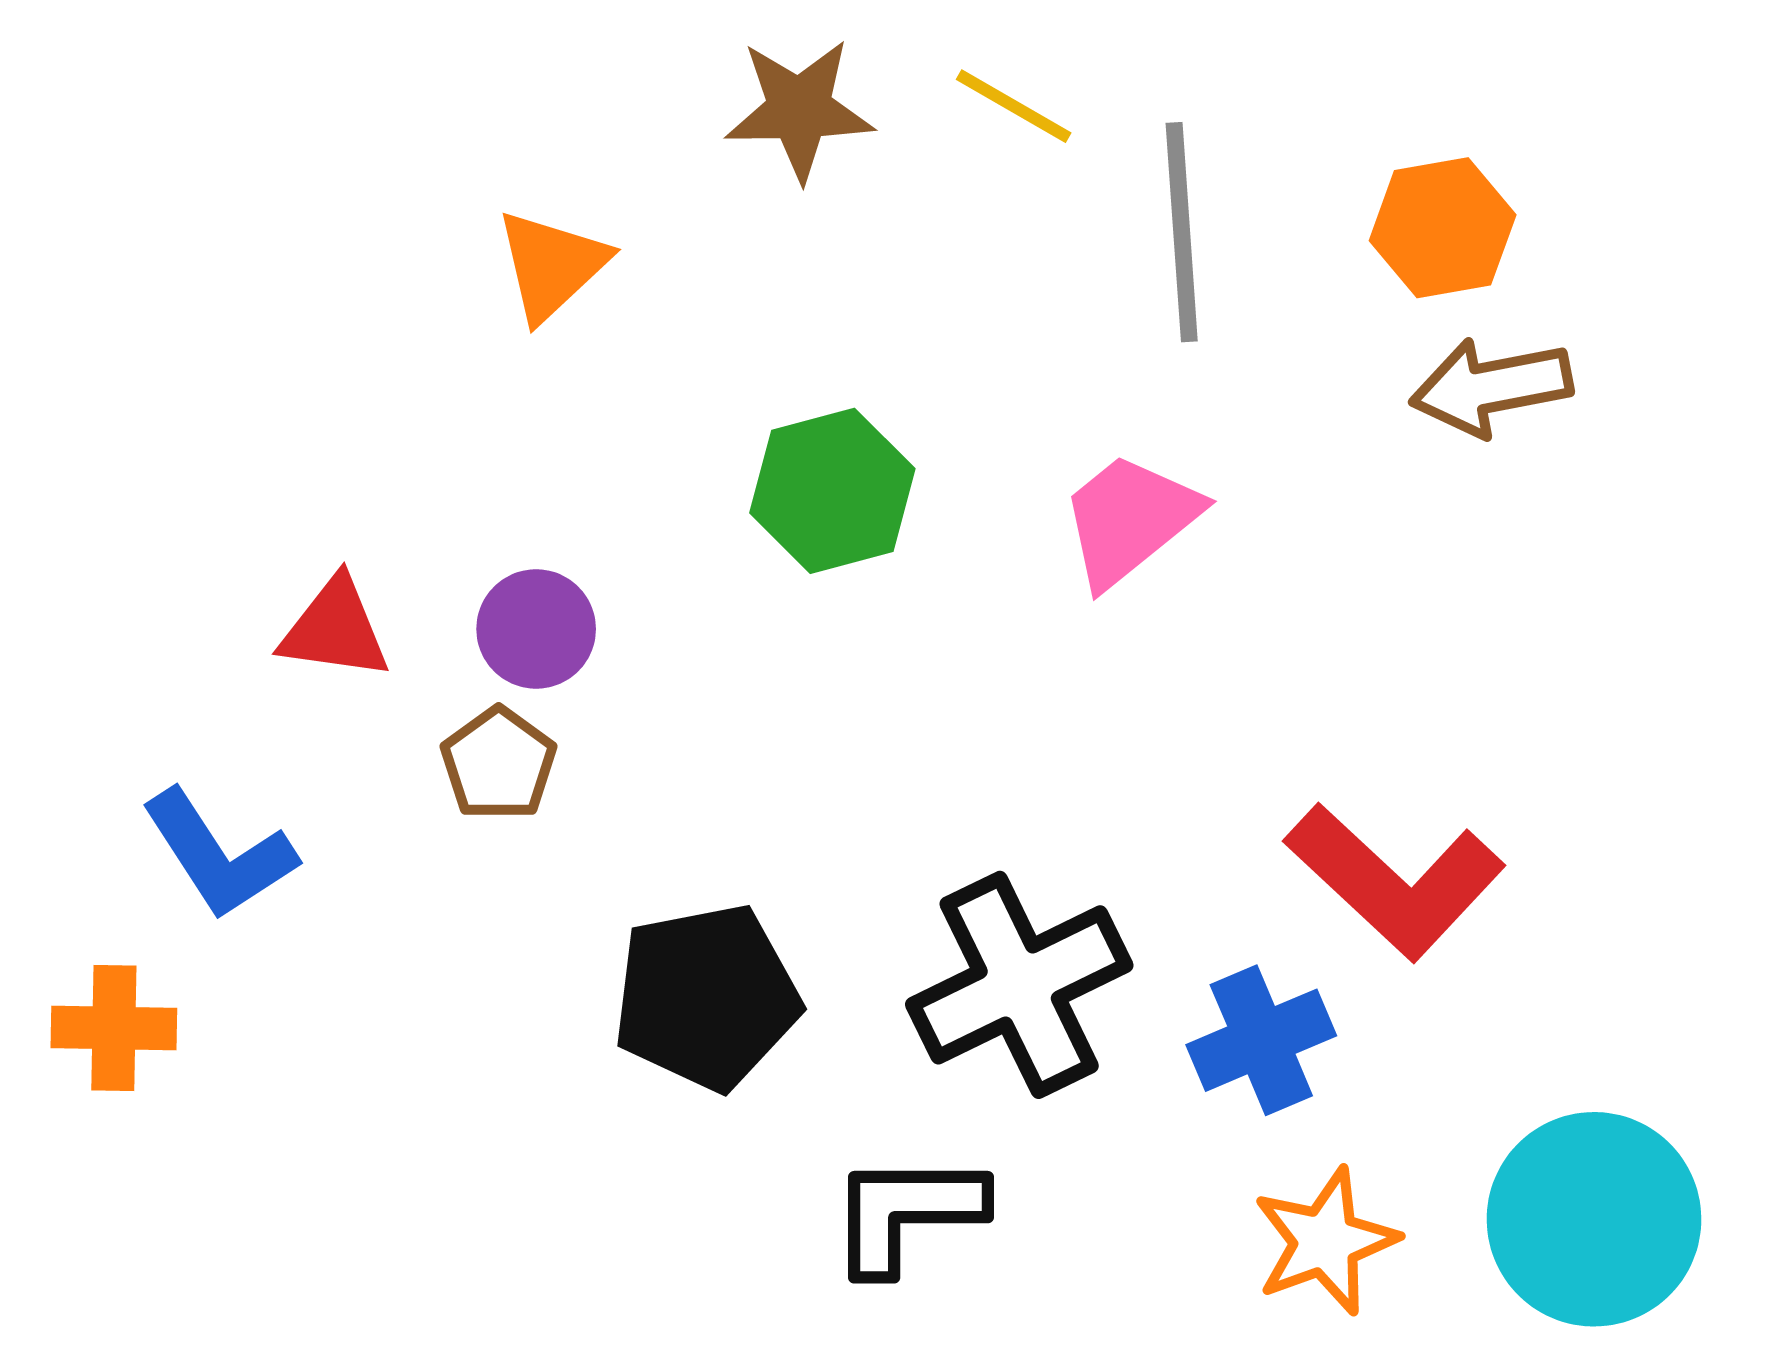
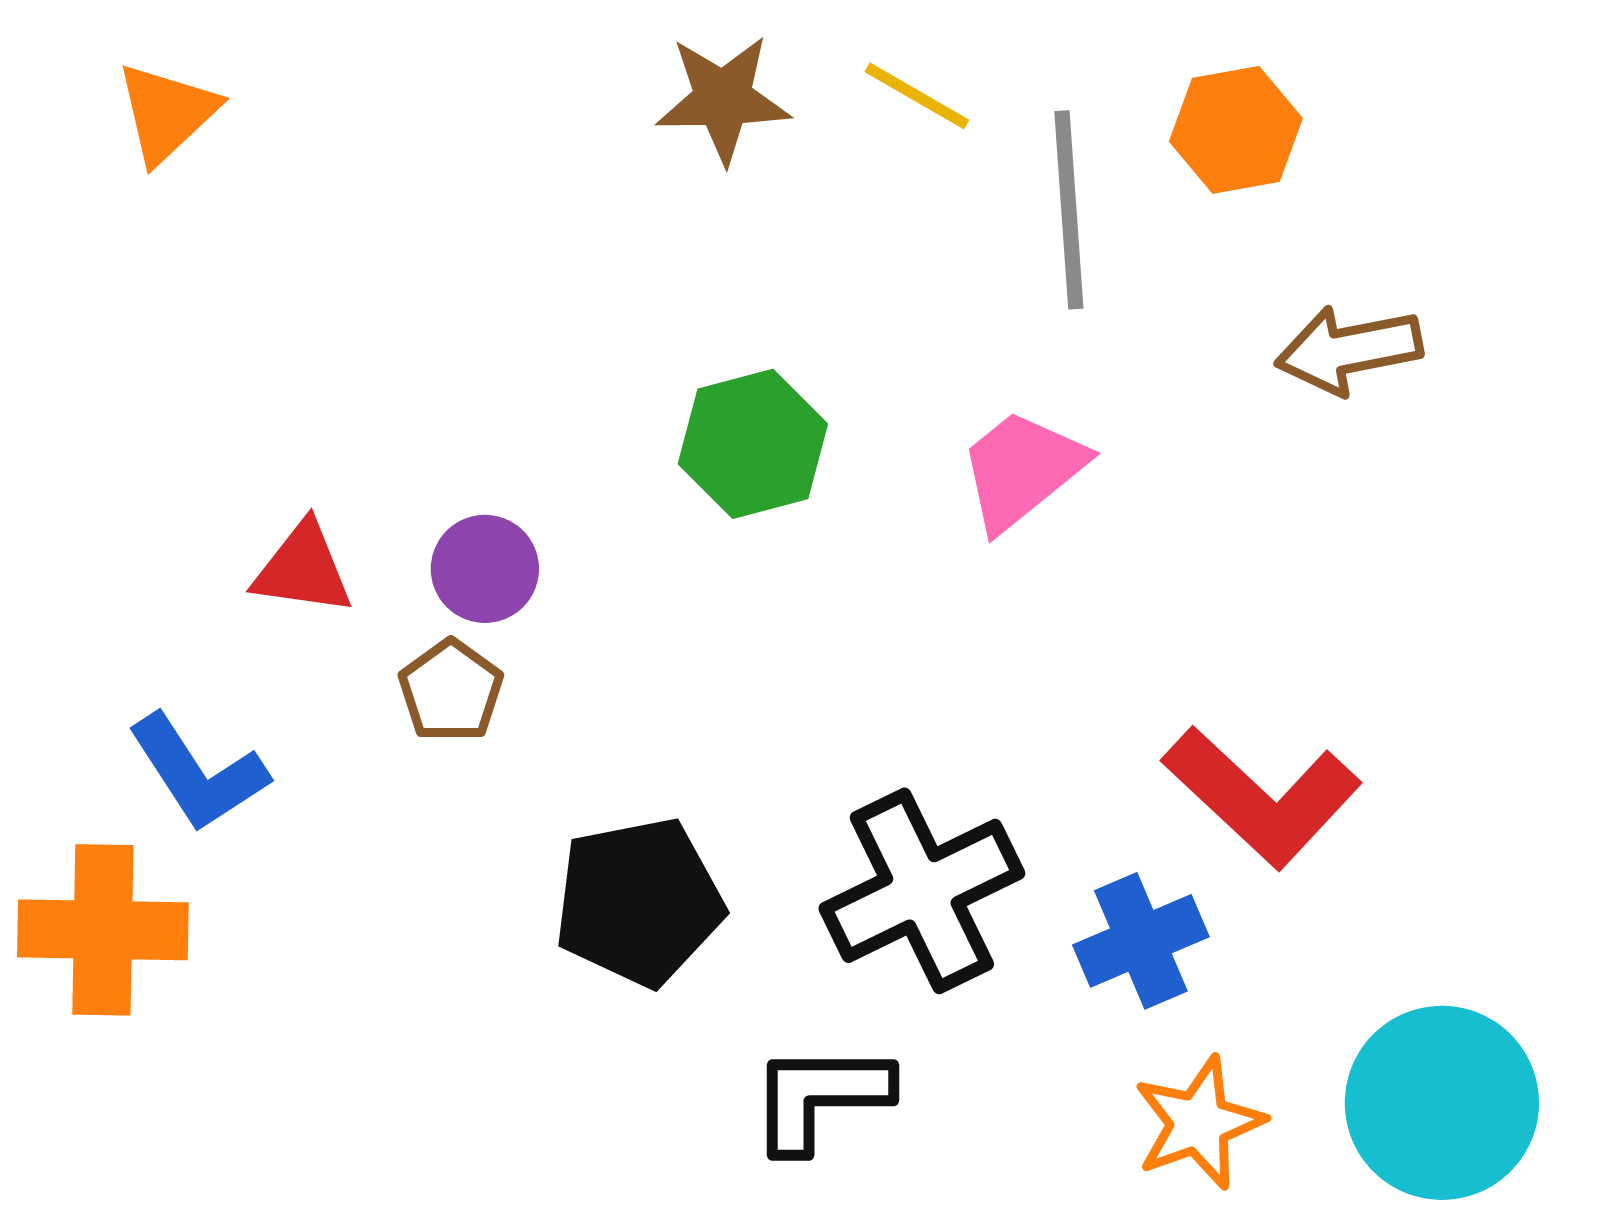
orange hexagon: (1443, 228) -> (1236, 130), moved
orange triangle: (552, 265) -> (167, 113), moved
orange cross: (114, 1028) -> (103, 930), size x1.5

